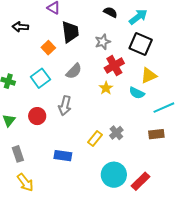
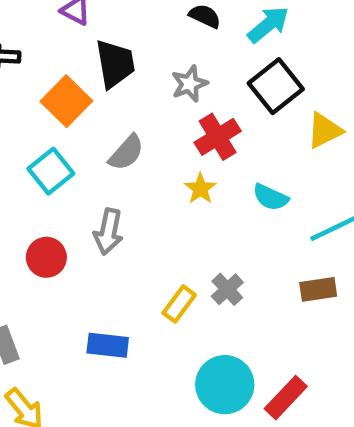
black square: (141, 44) -> (276, 86), turned 30
orange square: (48, 48) -> (66, 101), size x1.5
yellow triangle: (149, 76) -> (325, 131), moved

